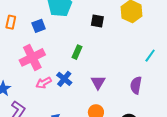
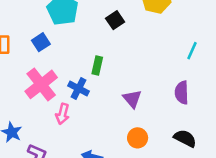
black square: (97, 21) -> (115, 20), turned -32
blue cross: (64, 79) -> (78, 89), moved
pink arrow: (44, 83) -> (63, 114), turned -35

